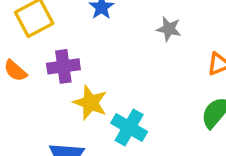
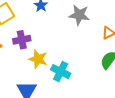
gray star: (169, 29) -> (79, 15), size x1.5

